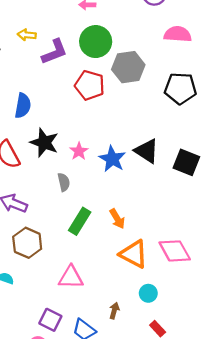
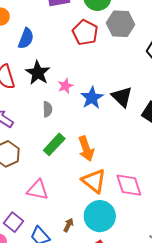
orange arrow: (117, 219) -> (86, 149), size x1.4
cyan circle: (148, 293) -> (100, 216), size x2.0

